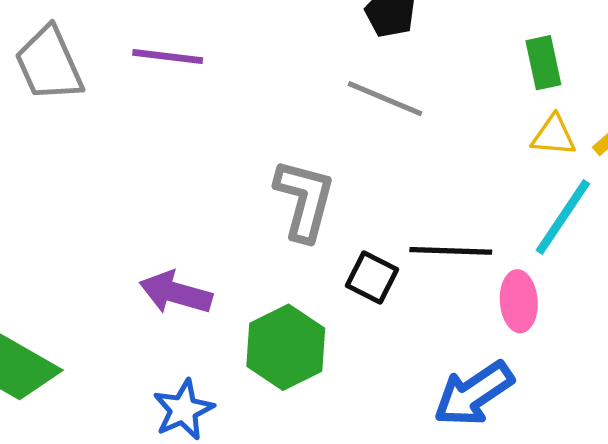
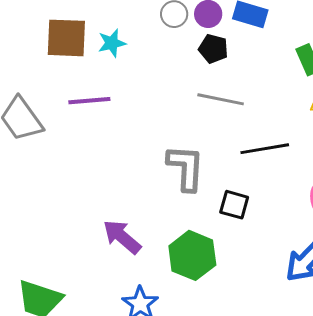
black line: (451, 251) -> (265, 149), moved
purple arrow: (176, 293) -> (122, 237), turned 36

